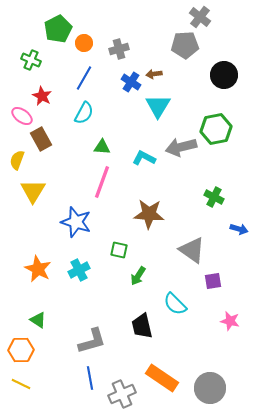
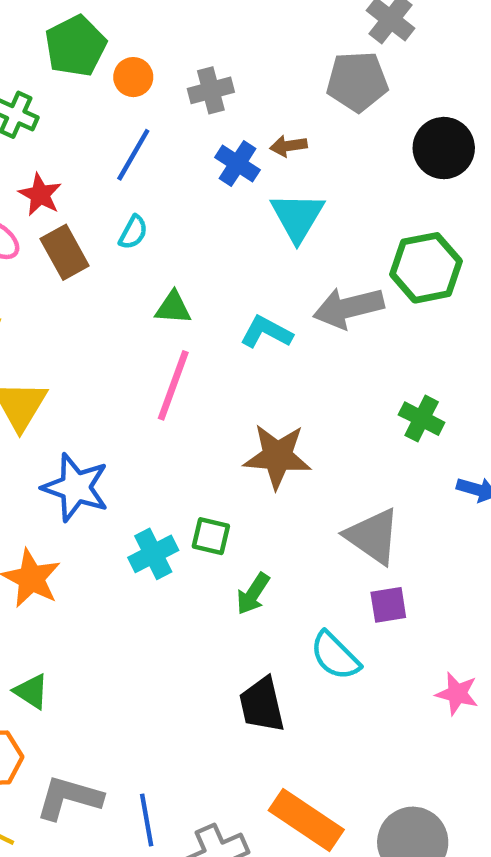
cyan semicircle: (84, 113) -> (133, 232), size x0.7
brown rectangle: (41, 139) -> (65, 252), moved
blue star: (76, 222) -> (76, 487), moved
cyan cross: (79, 270) -> (153, 554), moved
purple square: (213, 281) -> (388, 605), moved
gray L-shape: (92, 341) -> (69, 798), moved, turned -148

